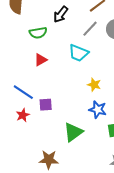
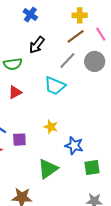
yellow star: (94, 85) -> (51, 127), moved

